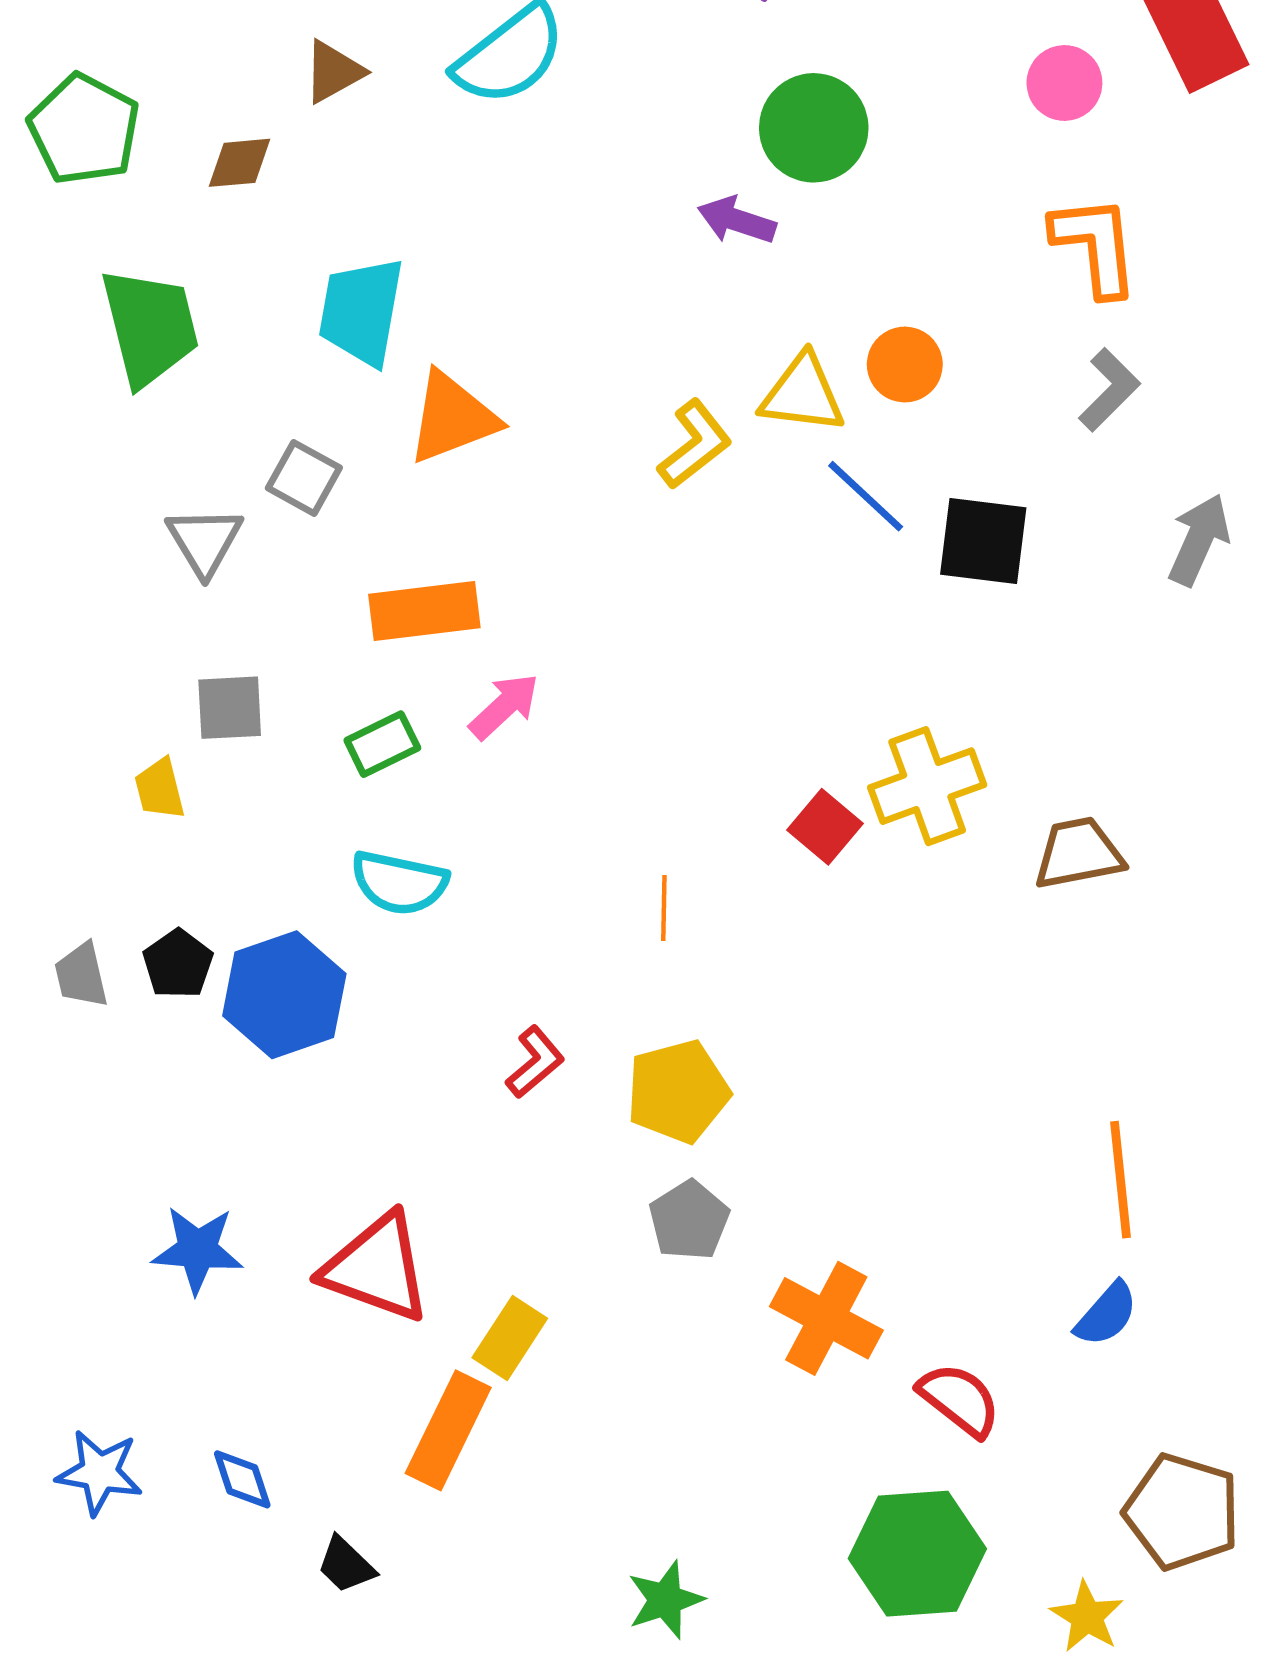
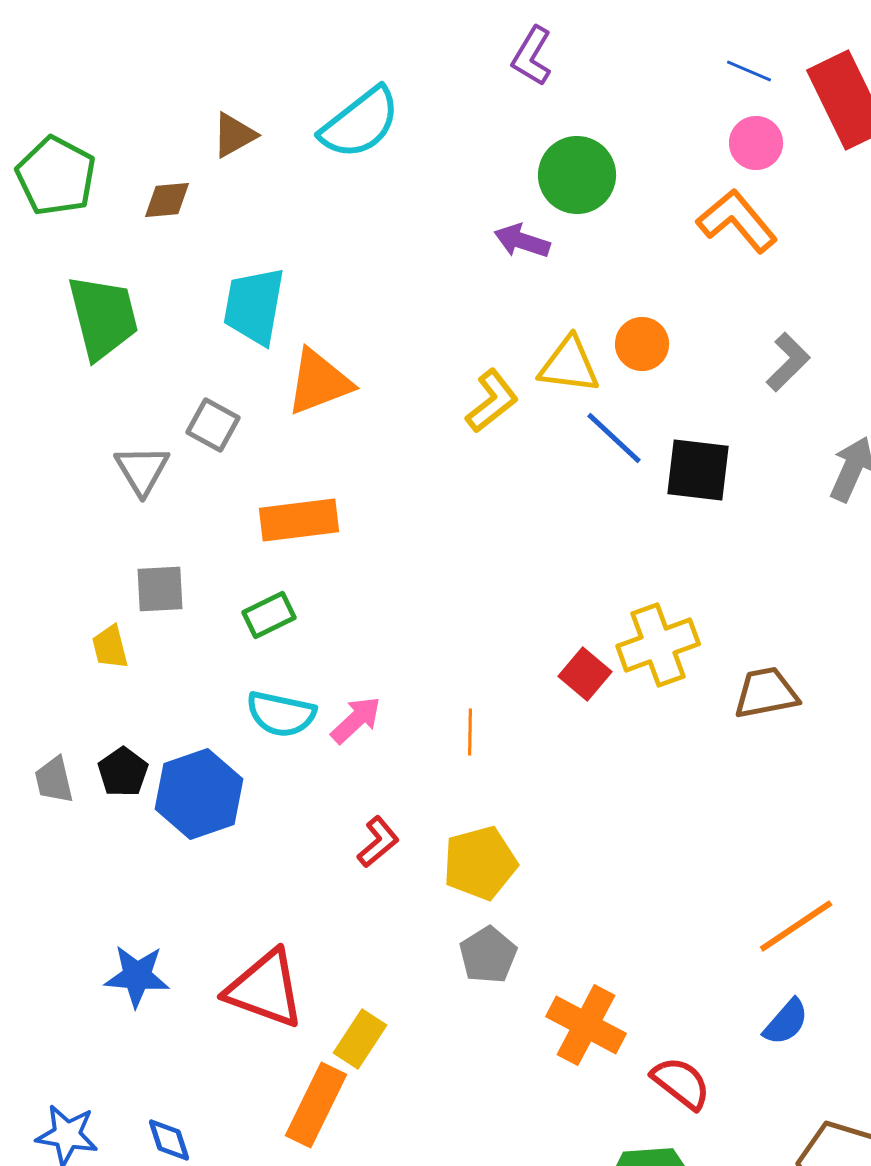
orange L-shape: (1095, 245) -> (737, 221), moved, turned -34
pink arrow: (504, 706) -> (356, 720), moved
orange line: (1120, 1180) -> (796, 926), turned 62

